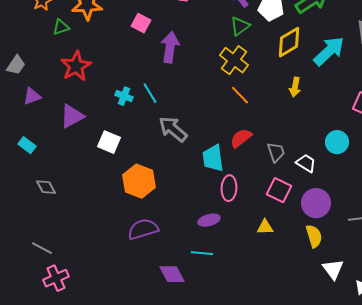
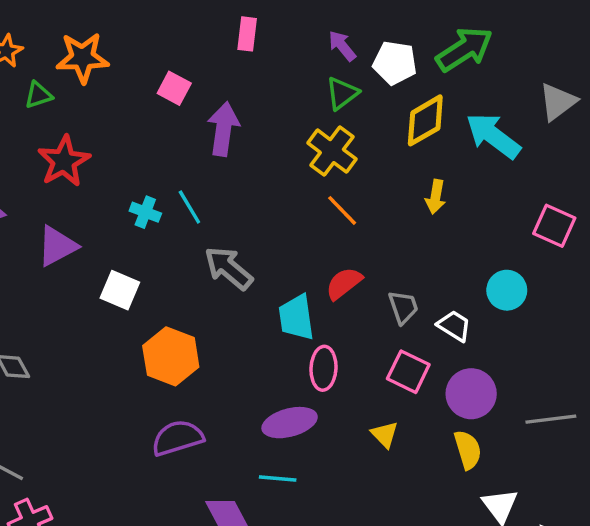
cyan arrow: (329, 51) -> (493, 136), turned -100
purple ellipse: (209, 220) -> (290, 423), size x1.4
yellow triangle: (265, 227) -> (385, 434), turned 48

